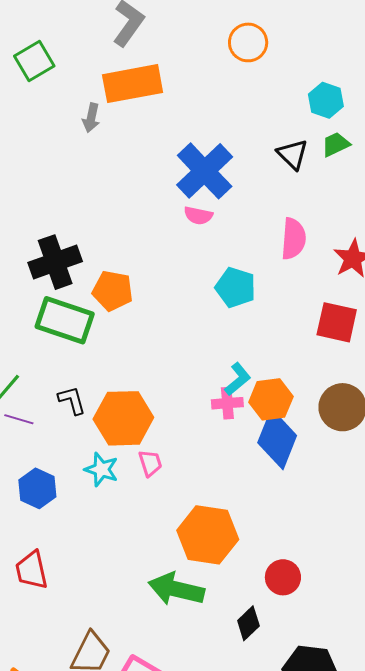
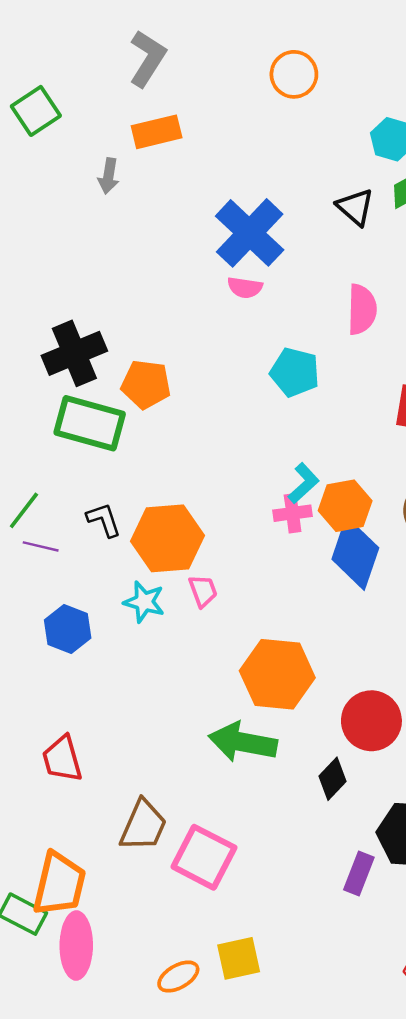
orange rectangle: (133, 84) -> (157, 132), size x0.7
red trapezoid: (31, 570) -> (62, 759), moved
red circle: (283, 577) -> (371, 721), size x1.4

